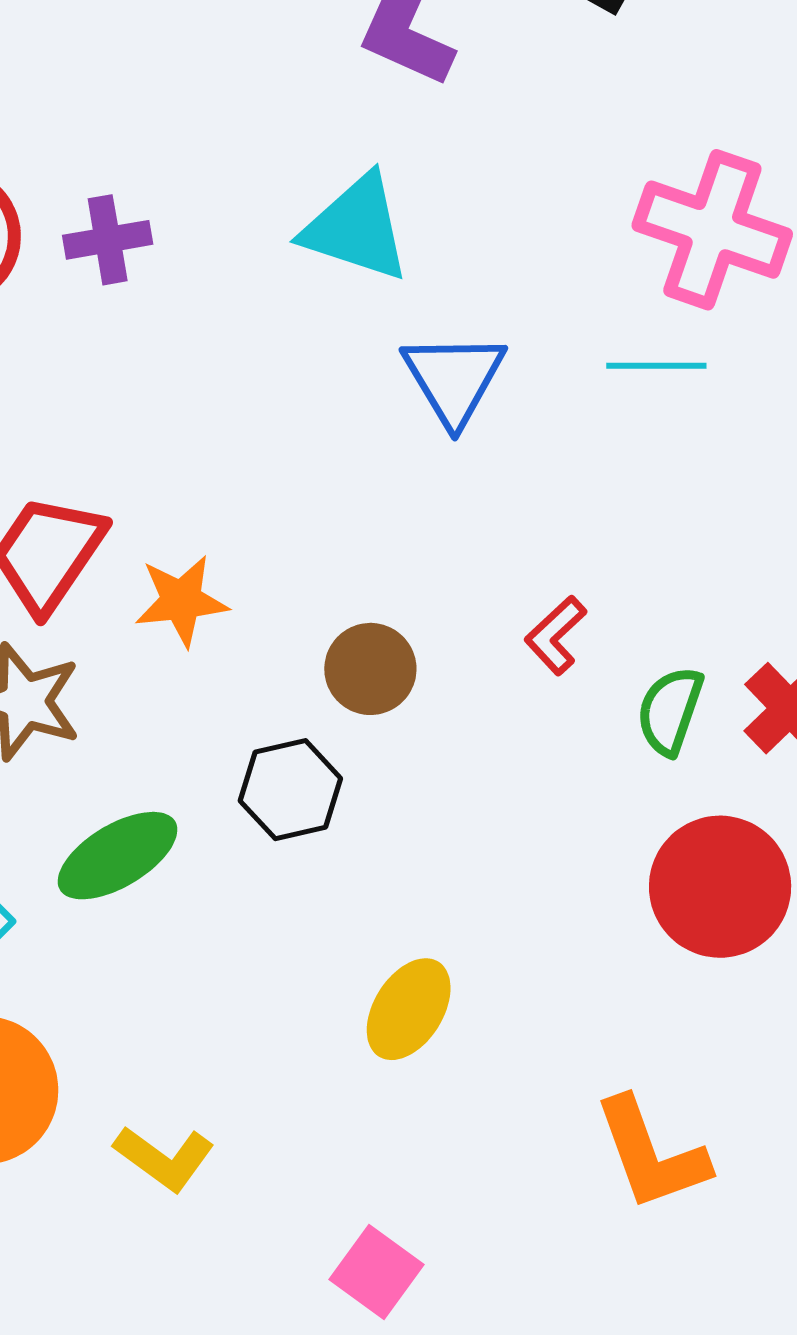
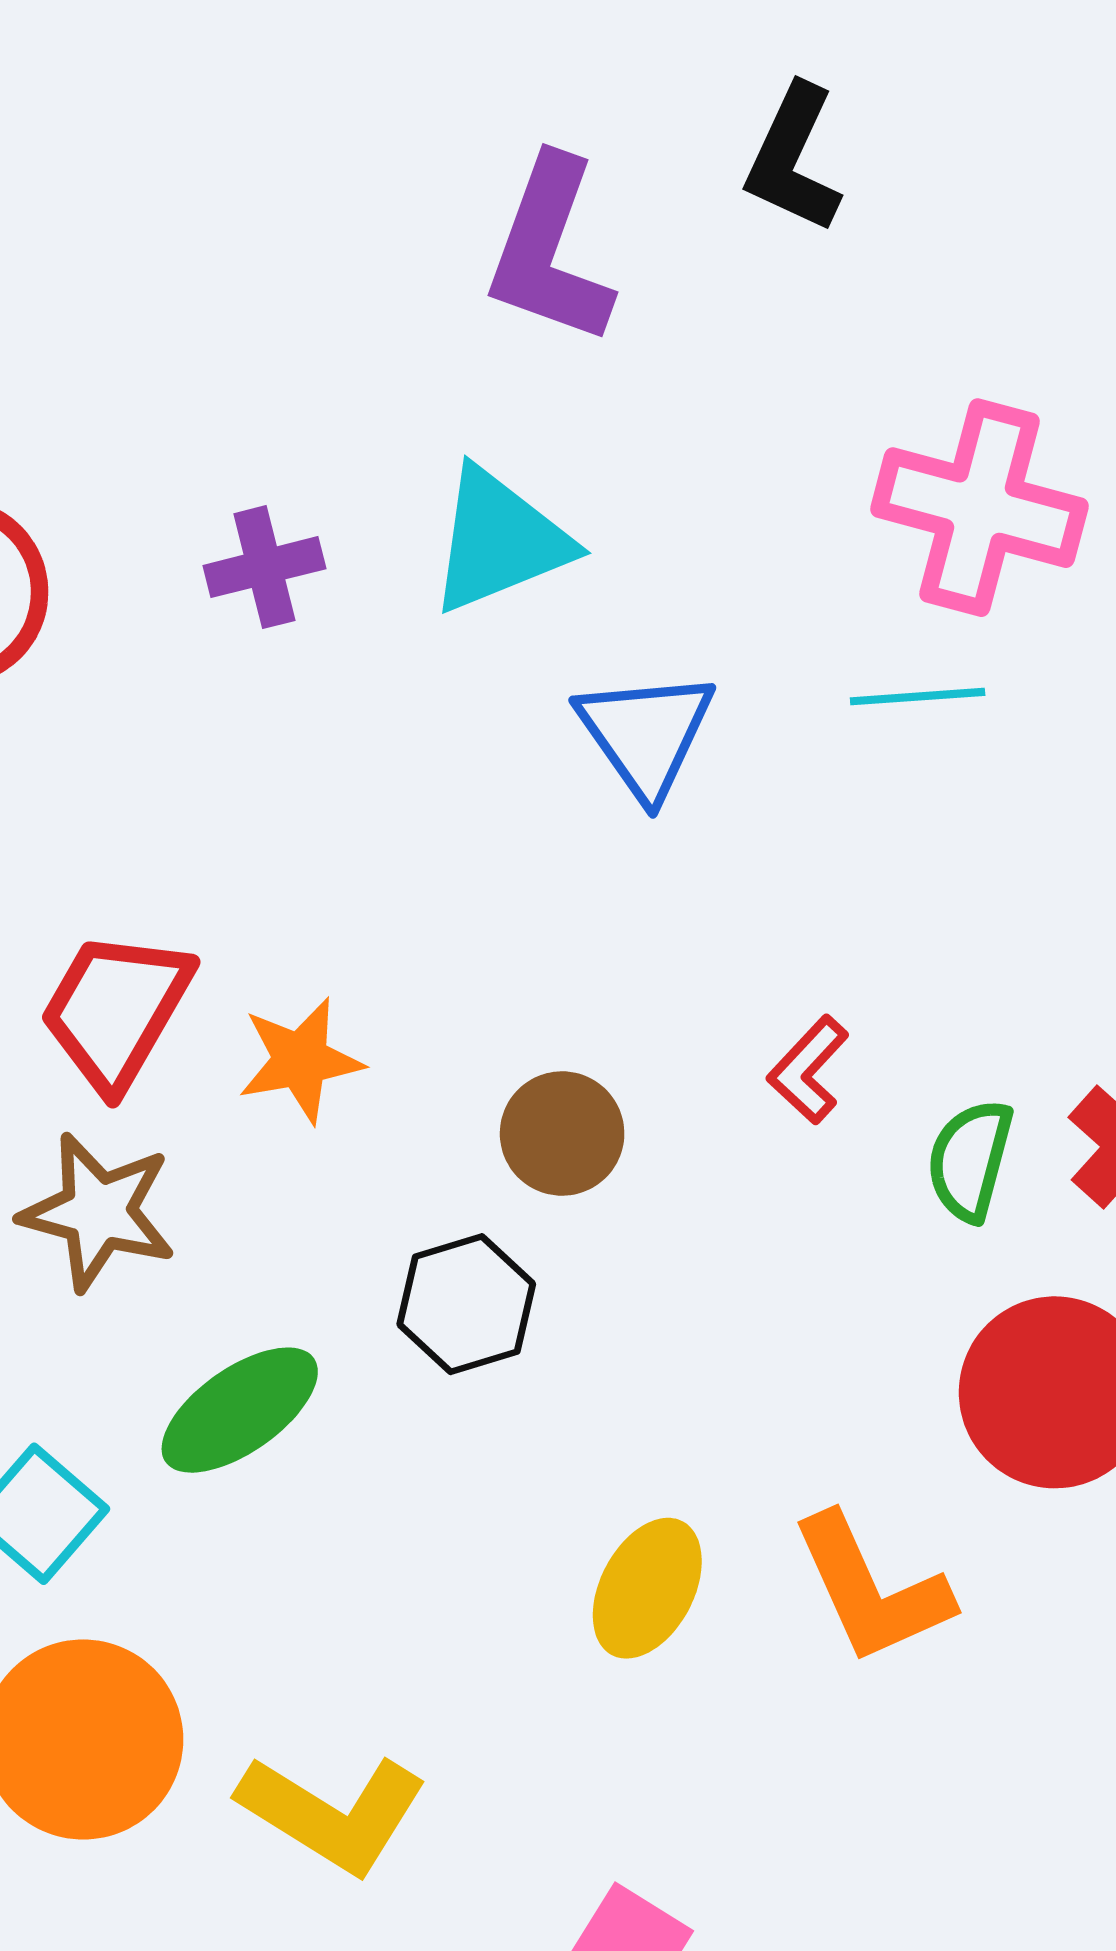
cyan triangle: (356, 228) -> (500, 540), turned -36
purple cross: (108, 240) -> (264, 567), moved
orange L-shape: (651, 1154) -> (871, 1589), moved
yellow L-shape: (164, 1158) -> (333, 1813), size x1.4

